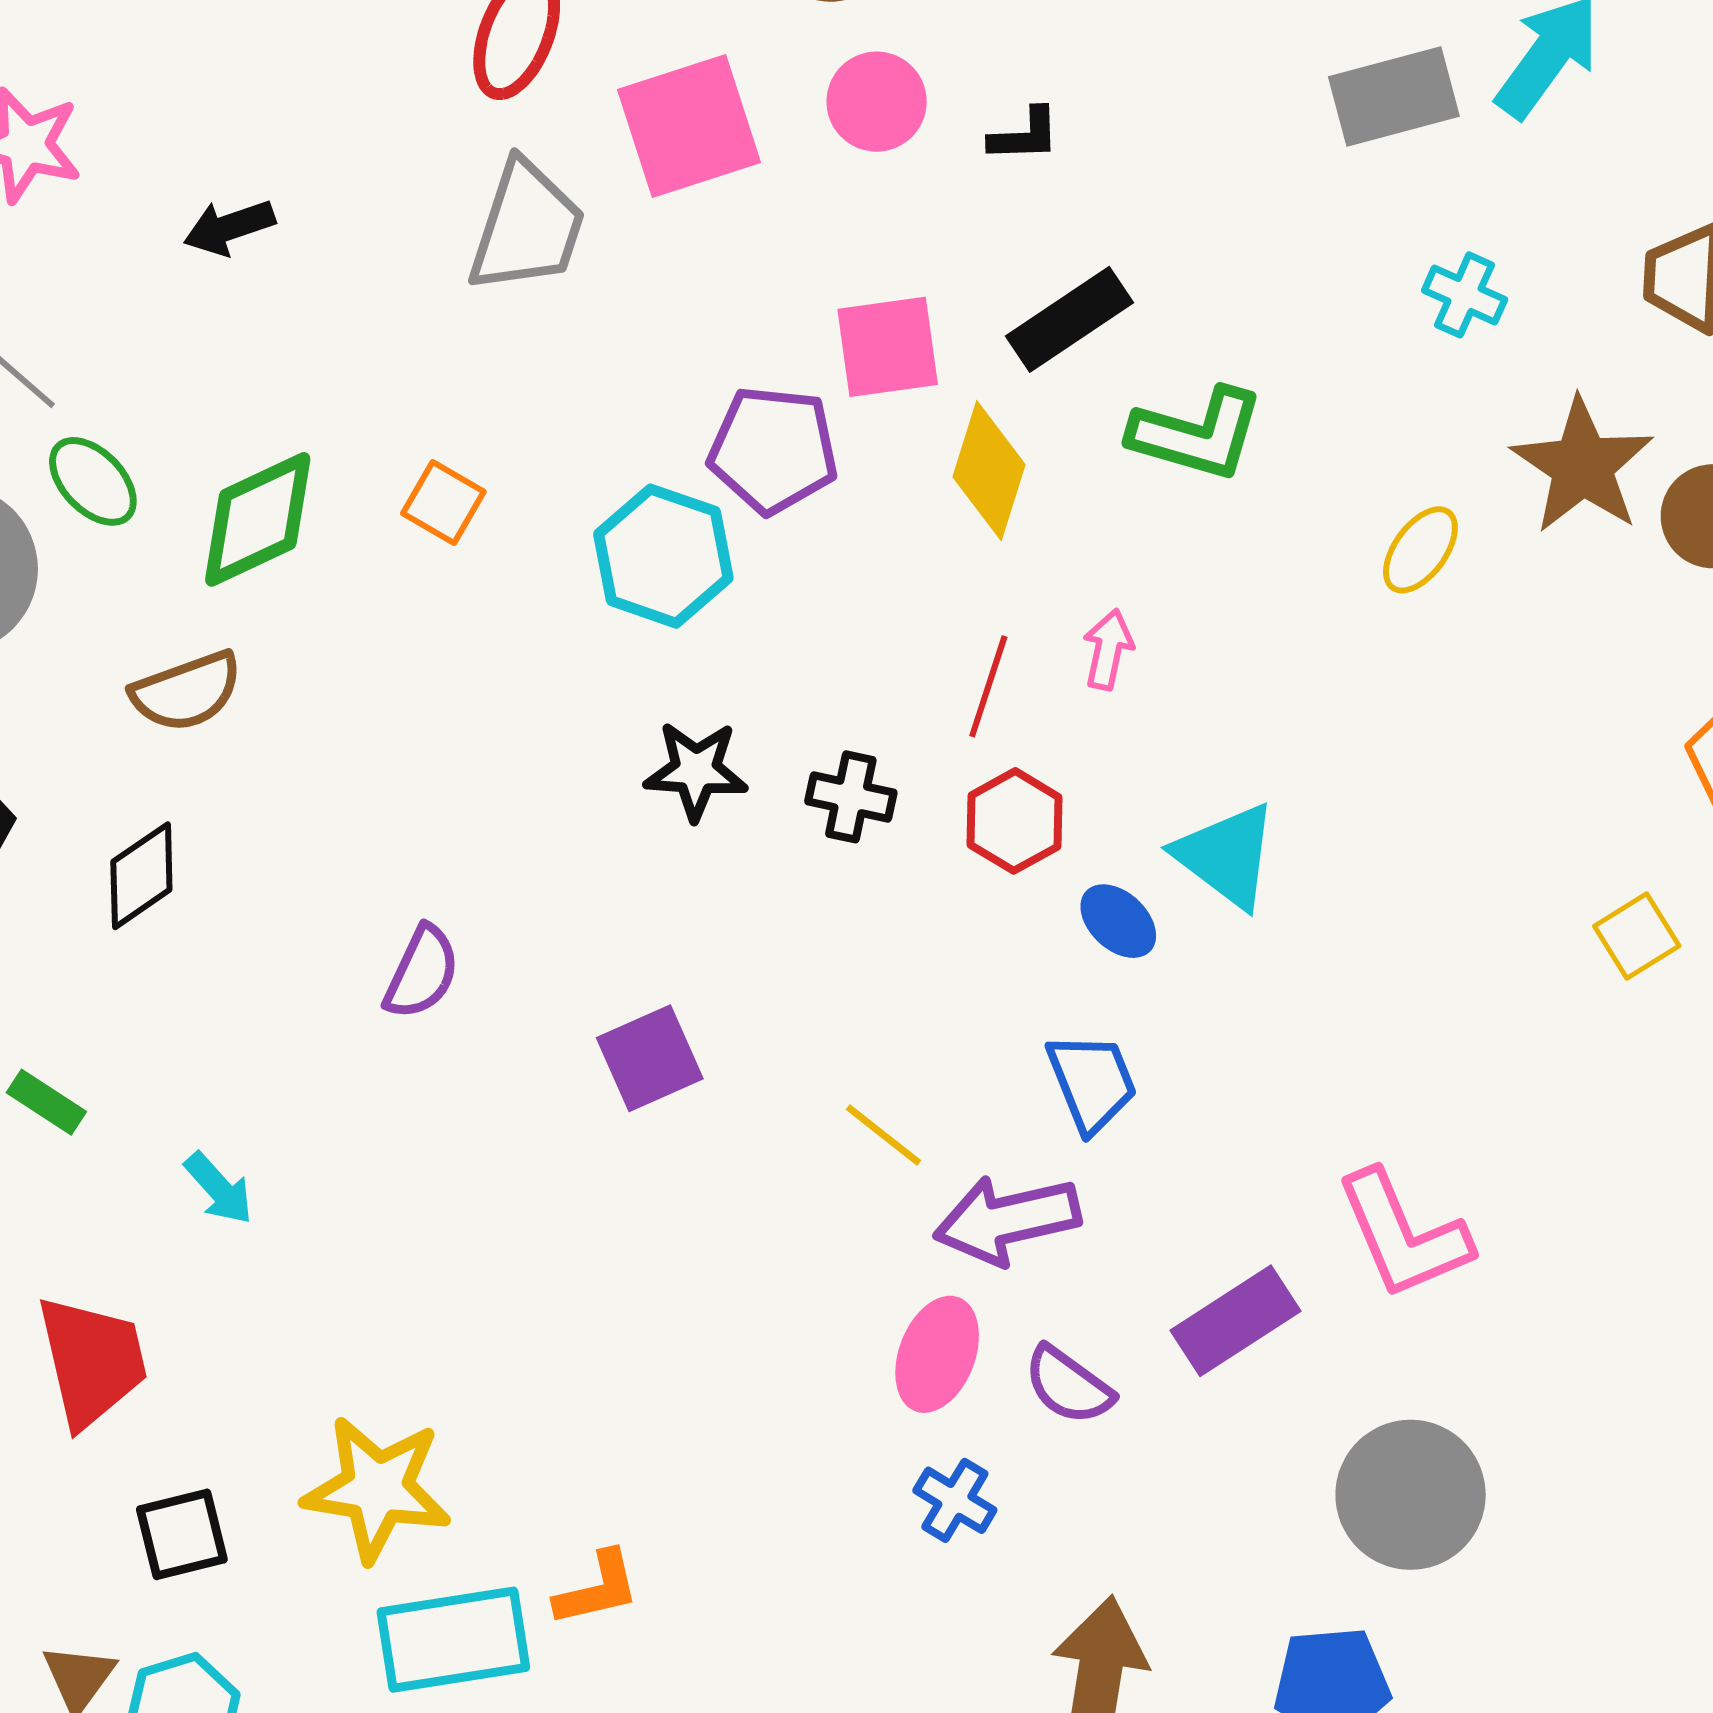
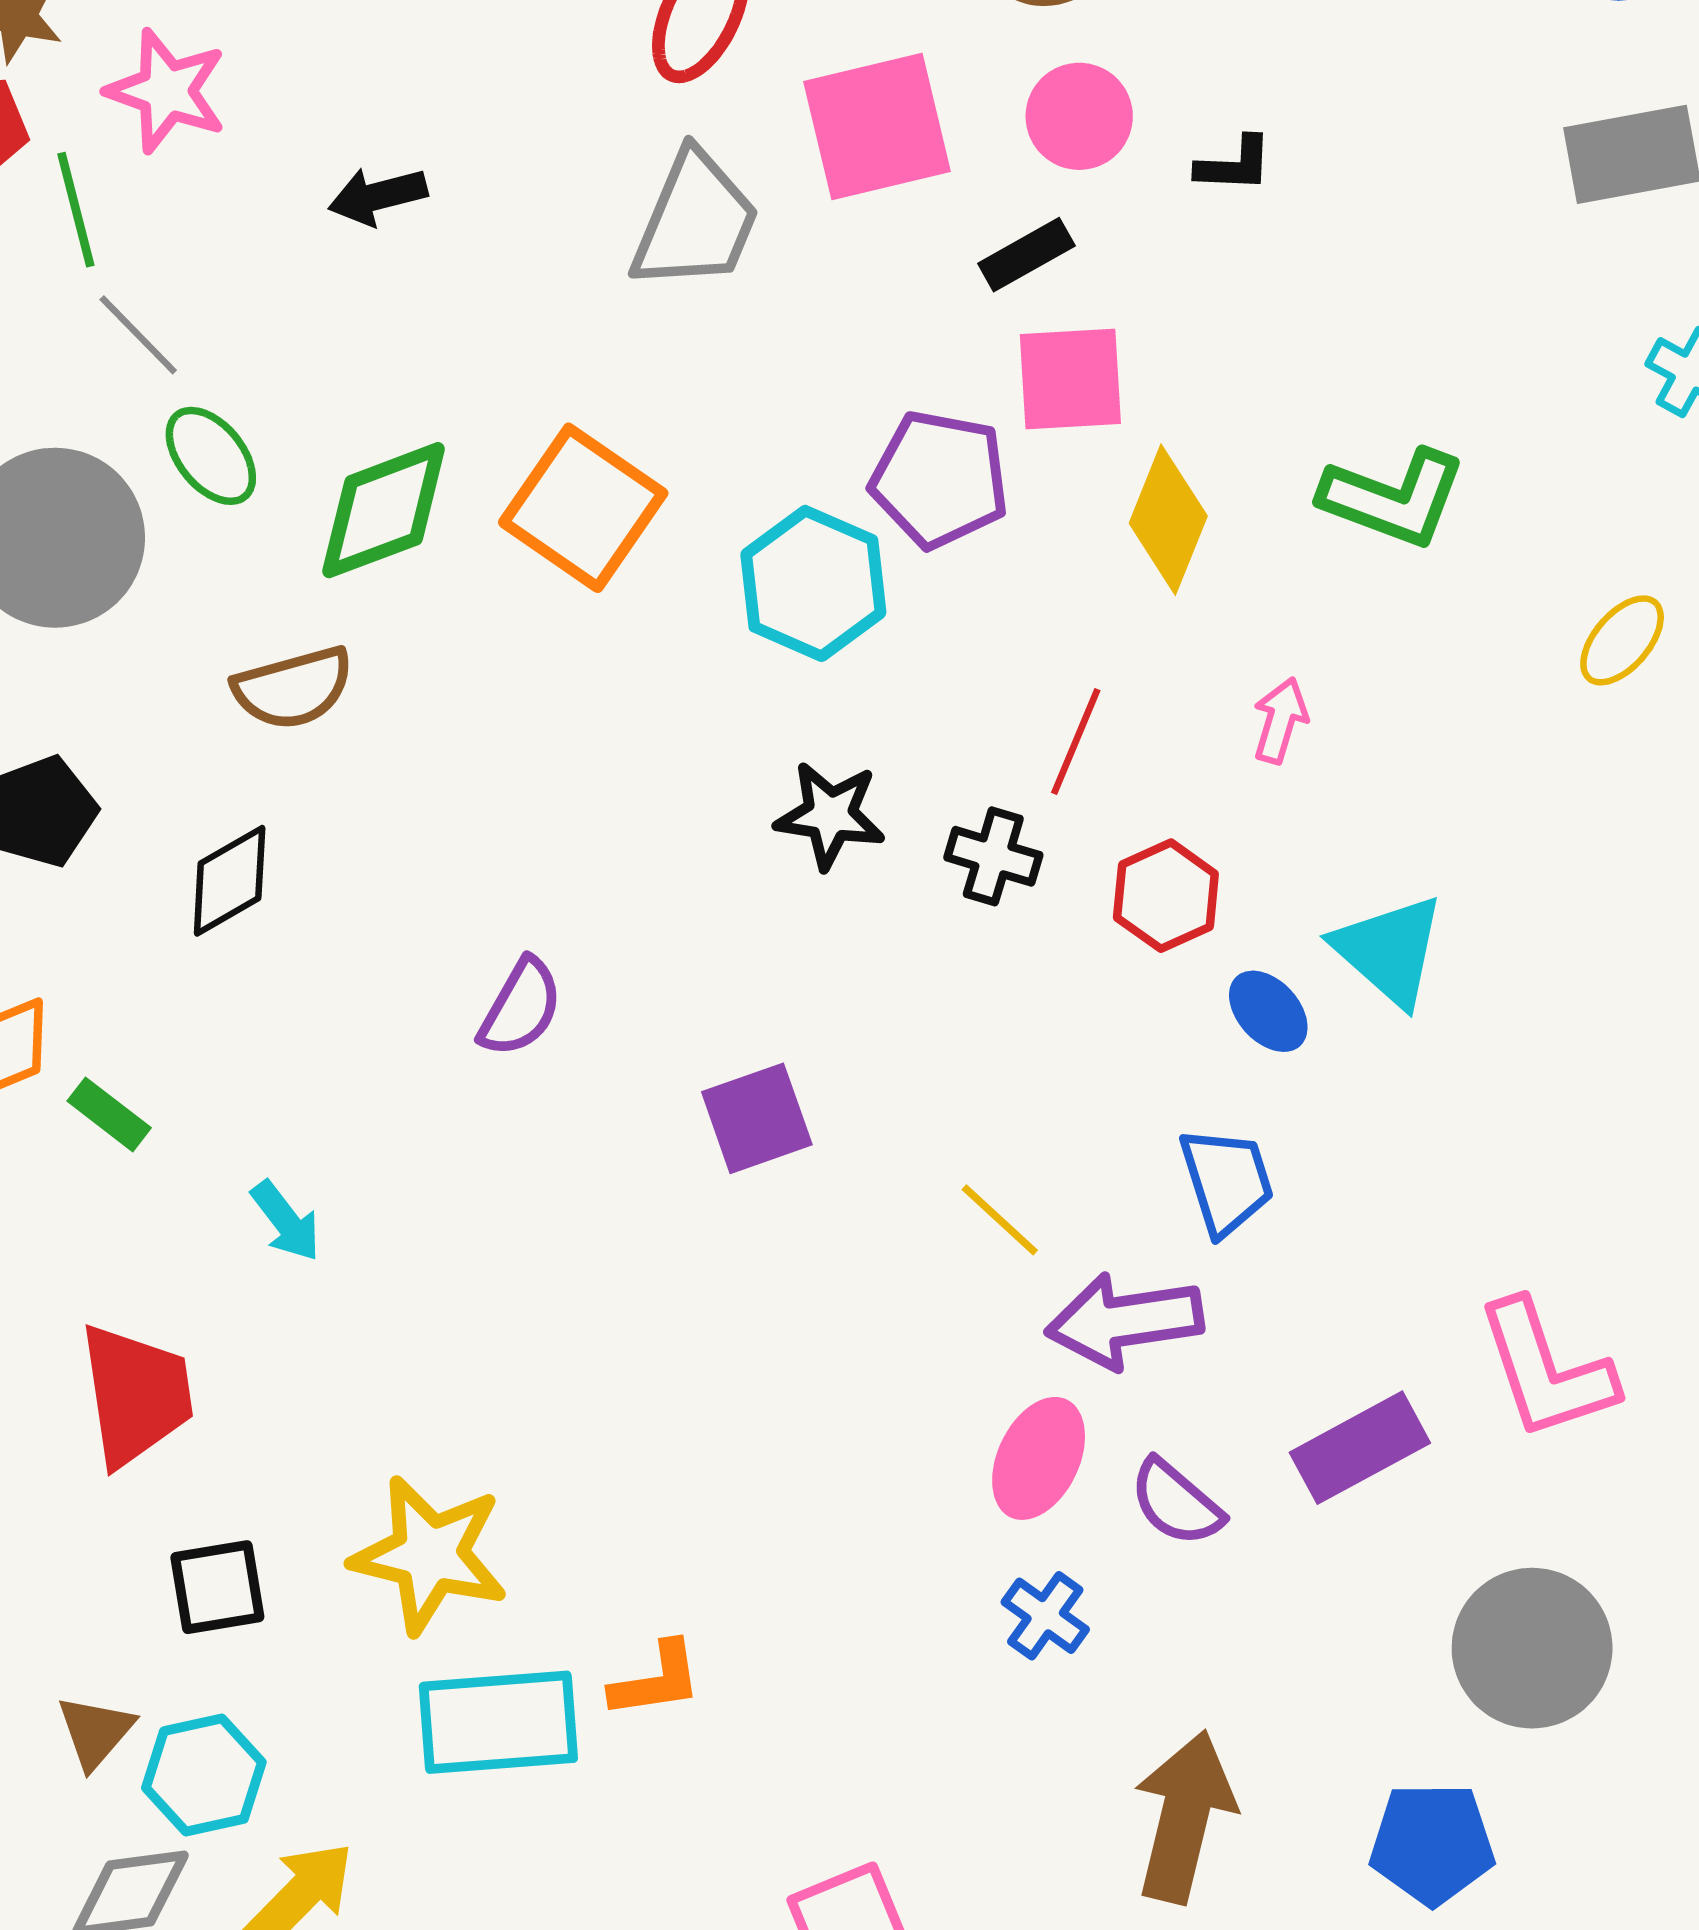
black rectangle: (1070, 319) -> (1026, 255), moved, size x0.7
orange square: (443, 502) -> (583, 508), size x1.8
red line: (988, 686) -> (1076, 742), moved

